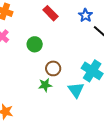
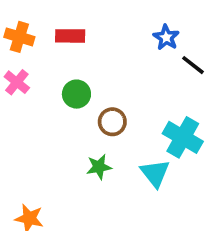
red rectangle: (51, 13) -> (70, 36), moved, turned -42
brown circle: (53, 68) -> (112, 122), moved

